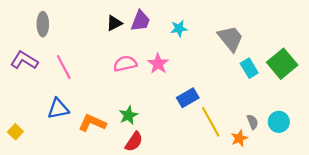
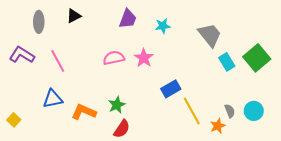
black triangle: (114, 23) -> (74, 16), moved

